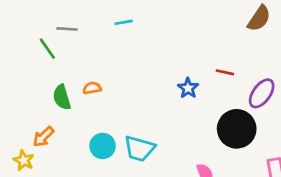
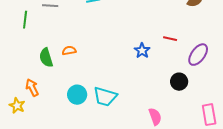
green line: (47, 49) -> (25, 20), moved, turned 42
black circle: (237, 129) -> (179, 82), size x0.6
orange arrow: (43, 137) -> (32, 88), turned 108

